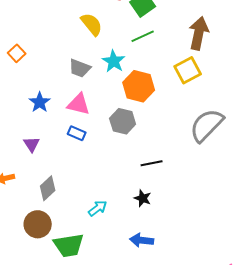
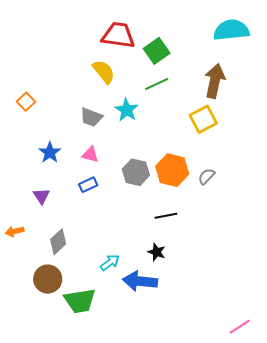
orange hexagon: (139, 86) -> (172, 170), moved
pink triangle: (79, 104) -> (90, 155), size x0.7
gray semicircle: (207, 125) -> (206, 176), moved, size x0.5
blue rectangle: (77, 133) -> (88, 185), turned -48
blue arrow: (142, 240) -> (140, 281), moved, size x1.4

